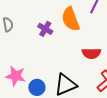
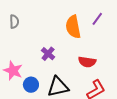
purple cross: (45, 29) -> (48, 54), moved

